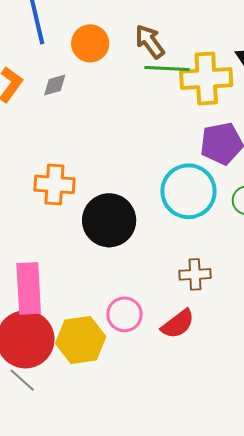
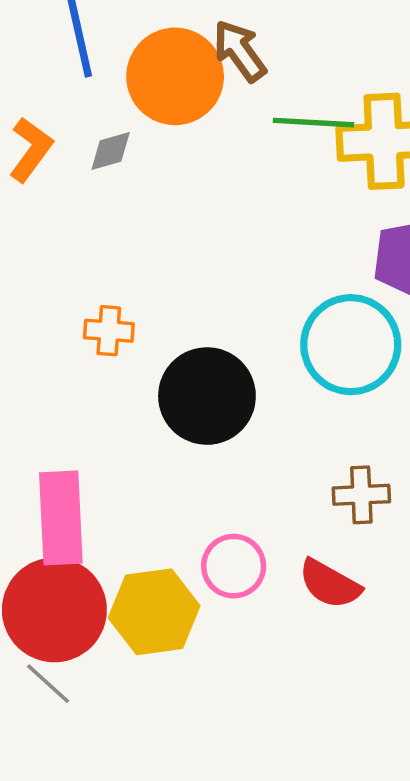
brown arrow: (150, 42) -> (240, 51), moved
orange circle: (90, 43) -> (175, 76), size x1.4
orange cross: (54, 184) -> (109, 331), size x0.7
red semicircle: (178, 324) -> (330, 584), turned 66

